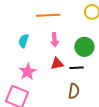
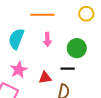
cyan semicircle: (24, 41) -> (16, 39), size x1.5
red triangle: (57, 64) -> (45, 78), moved

